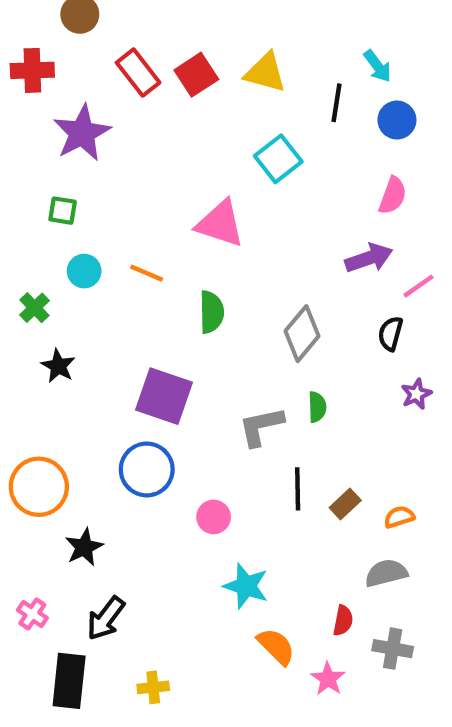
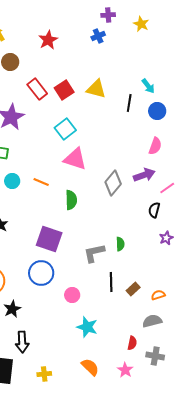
cyan square: (278, 159) -> (65, 129), moved
gray diamond: (302, 334) -> (113, 183), moved
black arrow: (106, 618) -> (22, 342), turned -40
orange semicircle: (276, 646) -> (90, 367), moved

